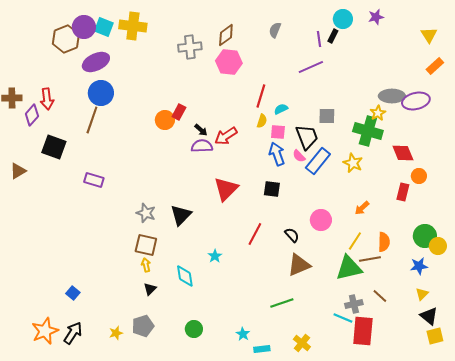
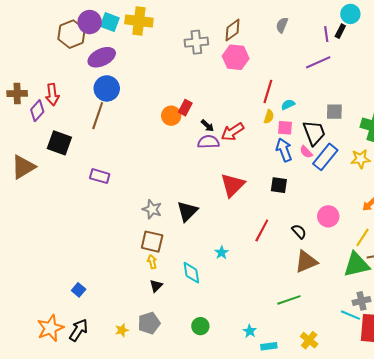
yellow star: (353, 163) -> (360, 159), turned -30
brown triangle: (18, 171) -> (23, 167), size x1.5

